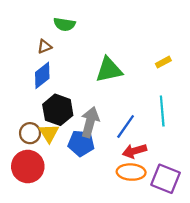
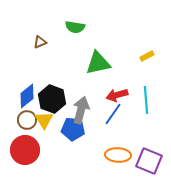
green semicircle: (64, 24) -> (75, 27), moved
blue diamond: (42, 75) -> (27, 96), moved
red arrow: (134, 151) -> (117, 95), moved

